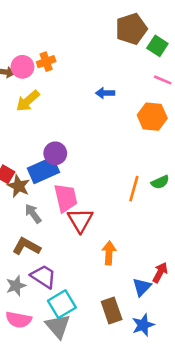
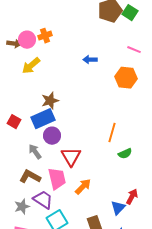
green square: (157, 46) -> (130, 13), moved
purple circle: (55, 153) -> (52, 136), moved
green semicircle: (160, 182) -> (125, 154), moved
brown star: (19, 186) -> (50, 101), moved, turned 30
pink trapezoid: (66, 198) -> (57, 179), moved
orange arrow: (109, 253) -> (83, 187), moved, turned 42

